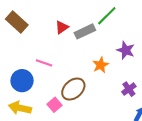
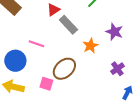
gray rectangle: (85, 31) -> (68, 25), moved, turned 72
pink square: (54, 105) -> (46, 84), turned -32

